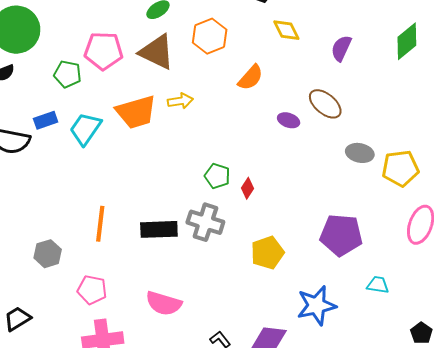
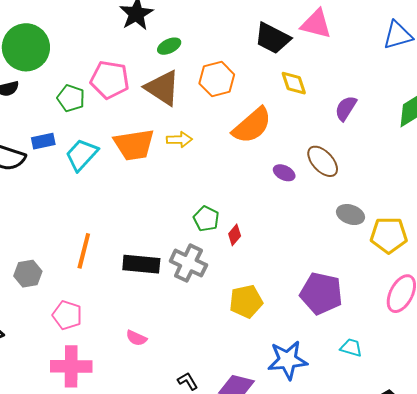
orange semicircle: (251, 78) -> (252, 125), size x1.5
pink semicircle: (164, 303) -> (136, 338), size x0.6

